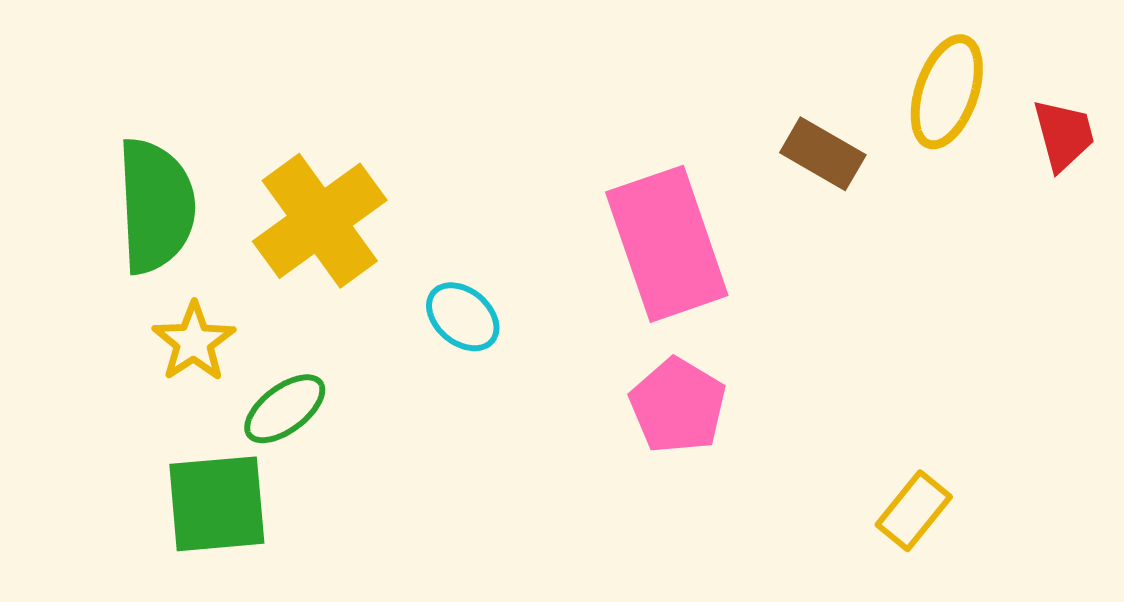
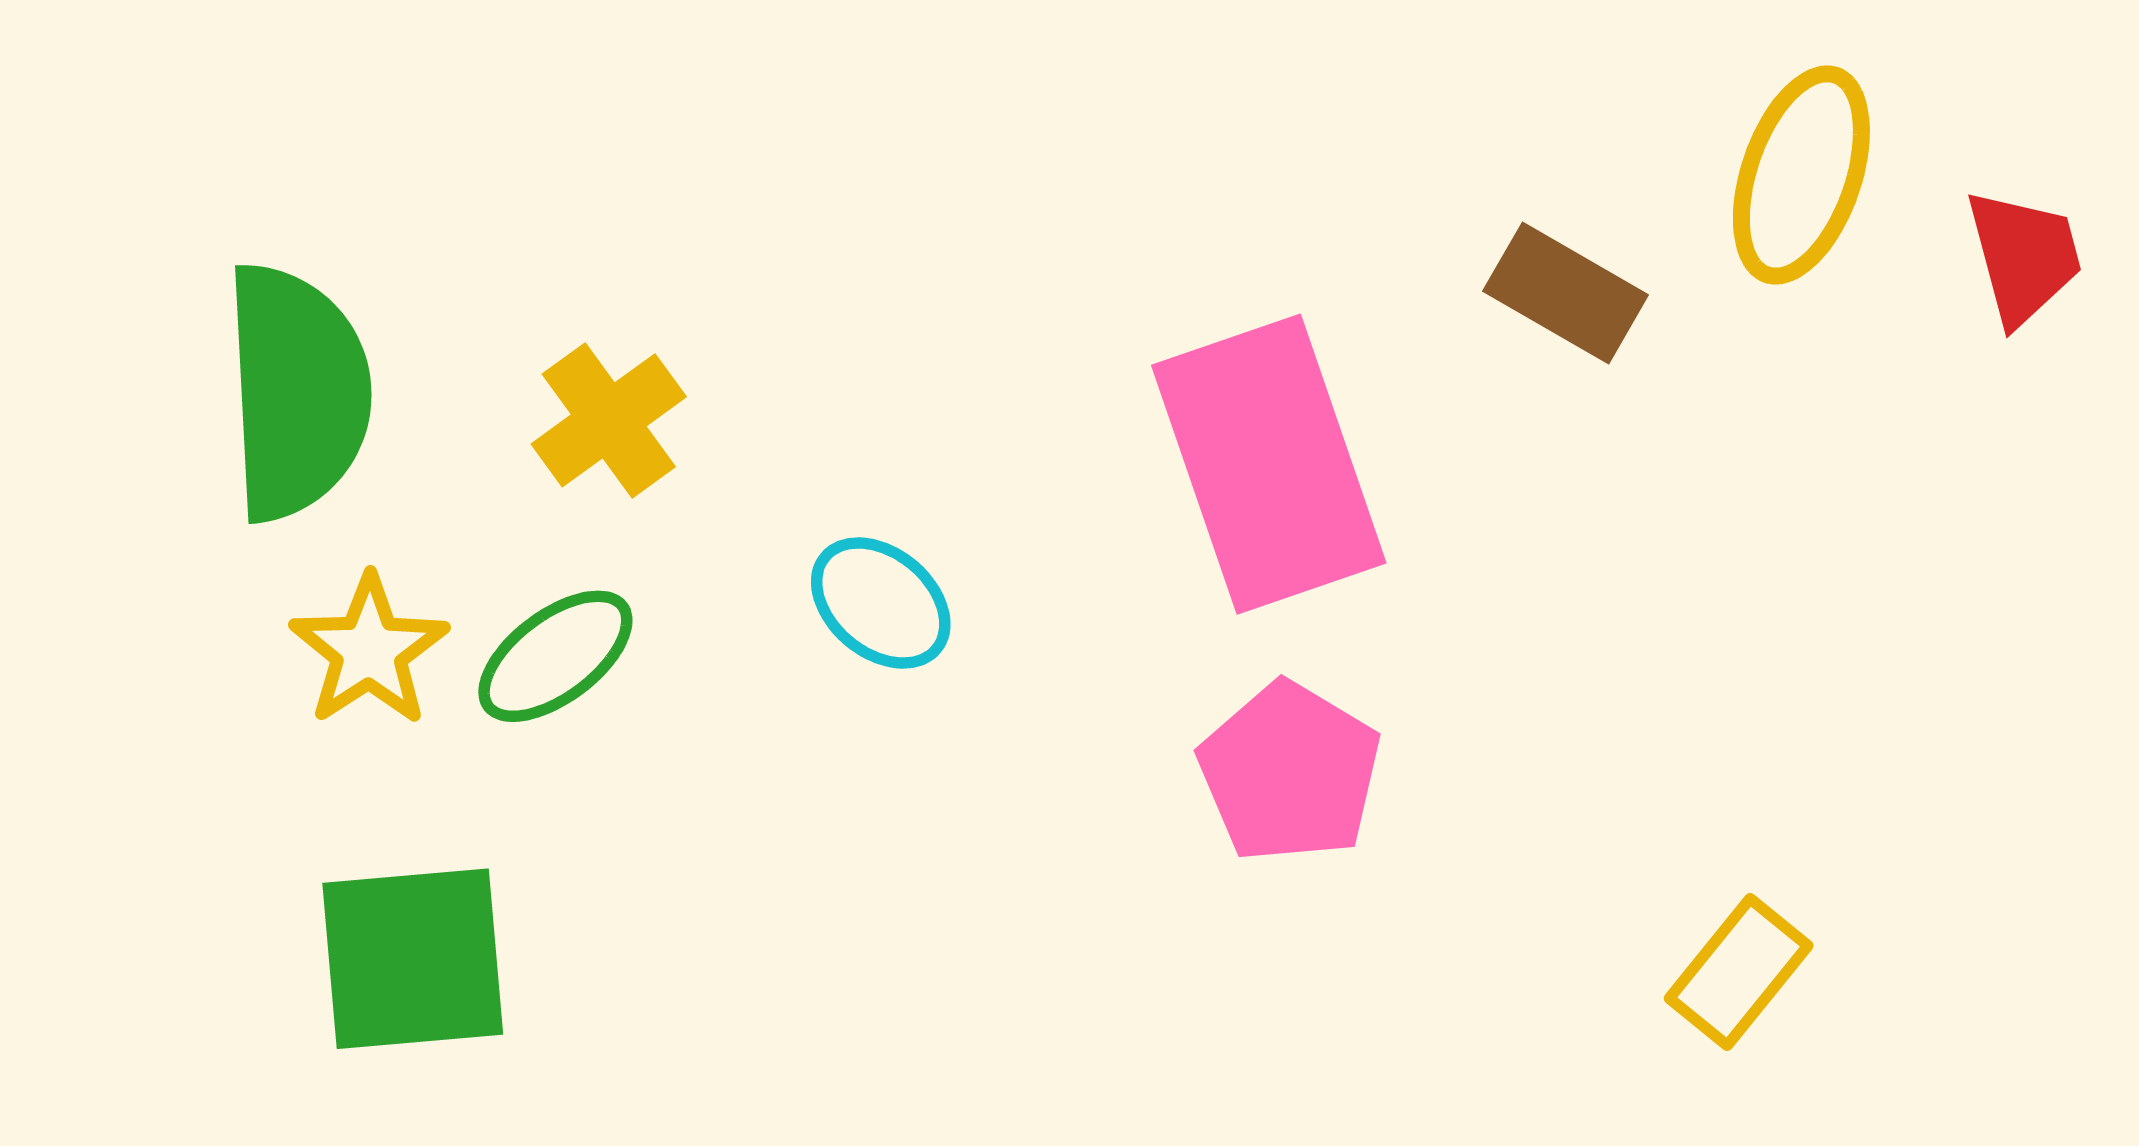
yellow cross: (320, 221) -> (609, 420), size x0.6
green ellipse: (285, 409) -> (555, 656), moved

